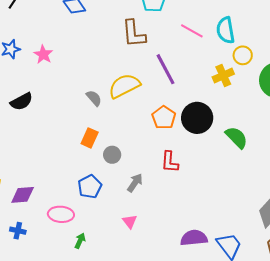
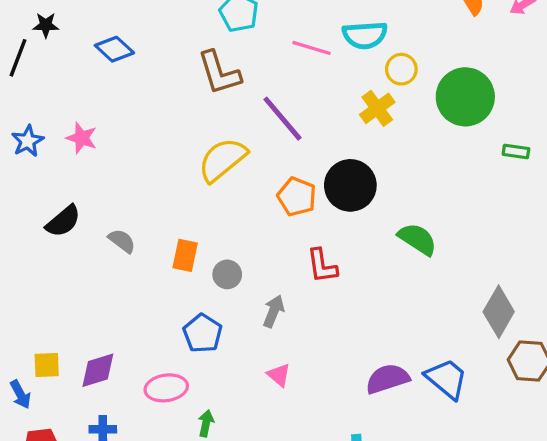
cyan semicircle: (225, 30) -> (365, 35), turned -72
gray semicircle: (94, 98) -> (122, 241), moved
green semicircle: (237, 137) -> (417, 239), moved

